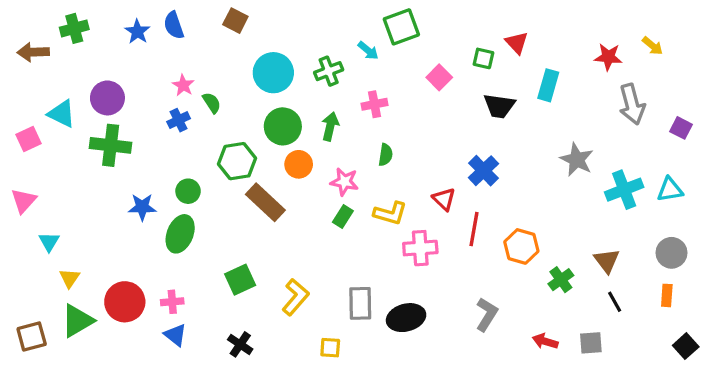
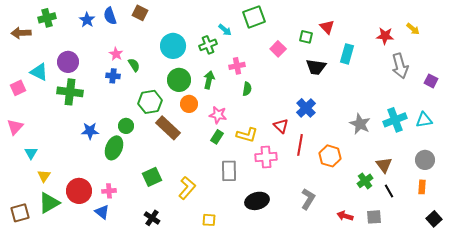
brown square: (235, 21) -> (140, 13), moved
cyan arrow: (368, 51) -> (225, 30), moved
blue cross: (179, 120) -> (113, 76), turned 32
green semicircle: (386, 155) -> (247, 89), moved
gray star: (577, 160) -> (360, 124), moved
green circle: (188, 191) -> (126, 126), moved
green cross: (561, 280) -> (365, 181), moved
gray rectangle: (360, 303) -> (229, 171), moved
blue triangle: (175, 335) -> (102, 212), moved

